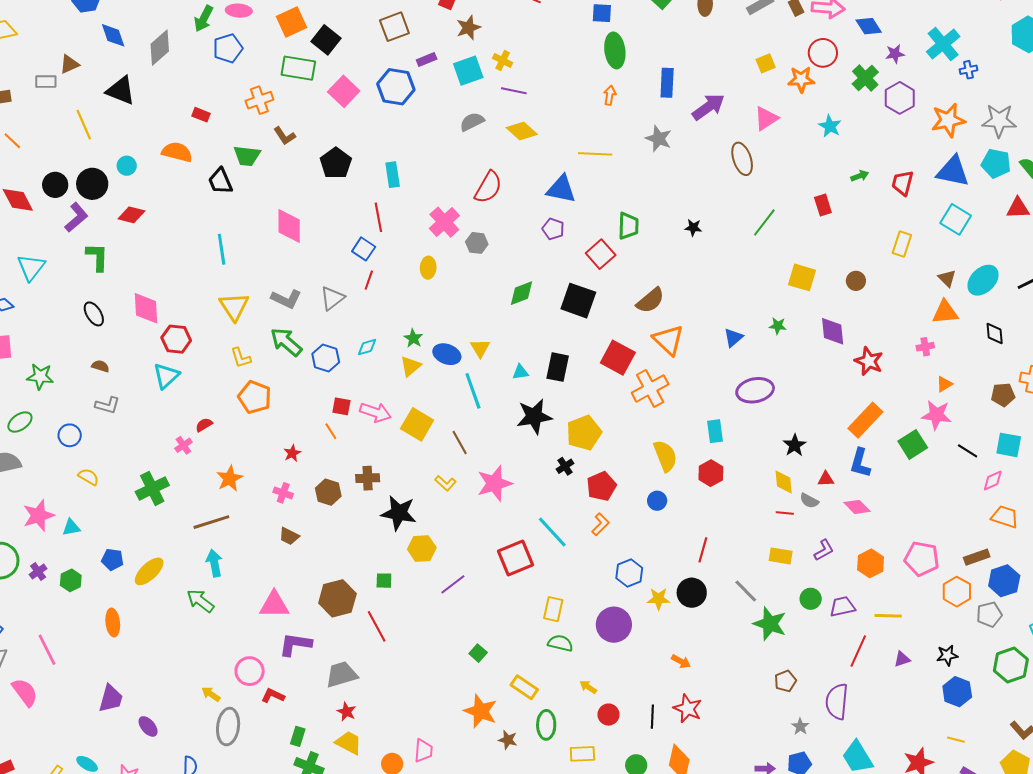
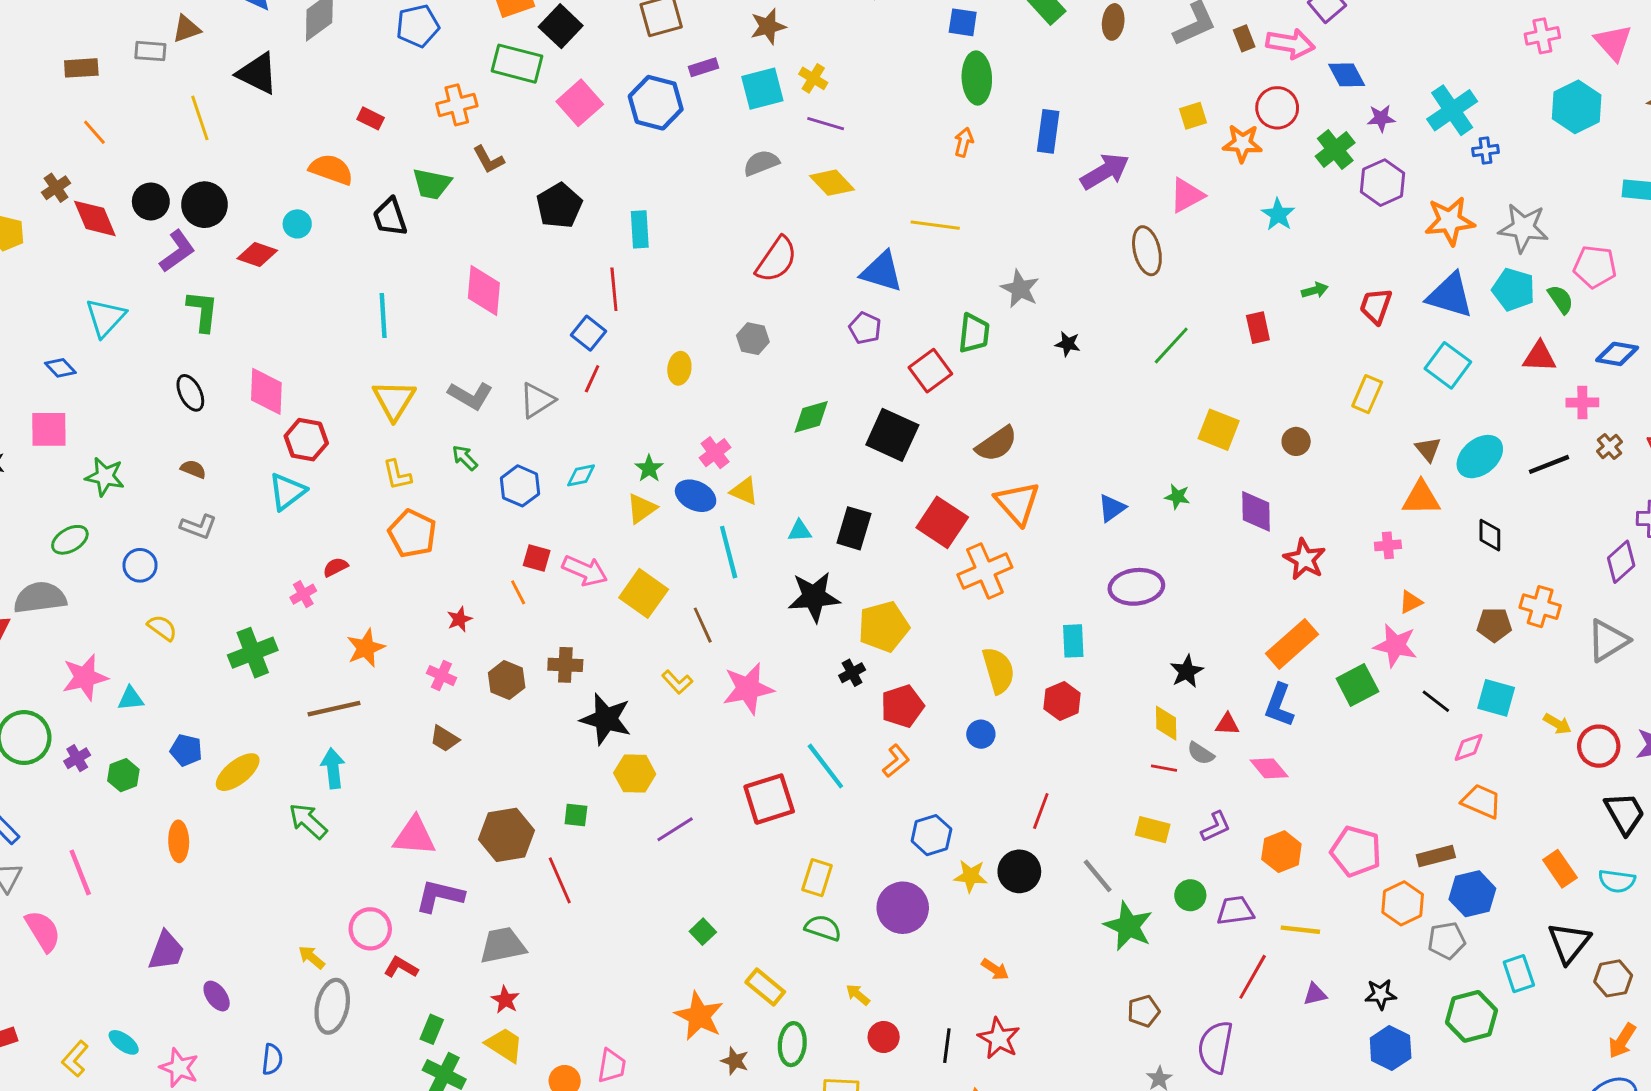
gray star: (659, 139) -> (1020, 289), moved
cyan circle: (127, 166) -> (297, 224), moved
pink cross: (444, 222) -> (715, 453), moved, size x0.7
green arrow: (286, 342) -> (465, 458), size x0.6
yellow triangle: (480, 348) -> (744, 491), turned -40

